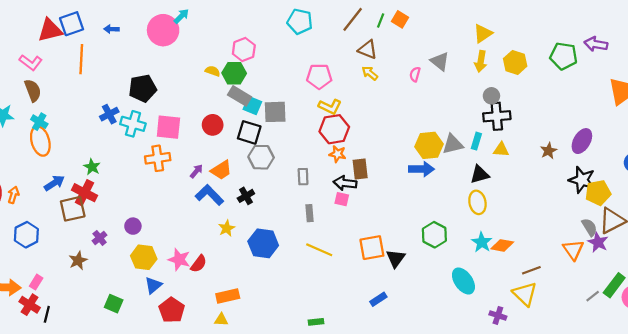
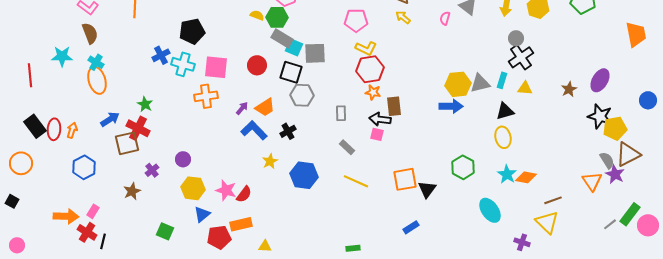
black cross: (497, 116) -> (521, 57), turned -30
gray rectangle: (309, 213) -> (347, 147), turned -42
orange rectangle: (228, 296) -> (241, 224), moved
red pentagon: (172, 310) -> (219, 237), turned 30

